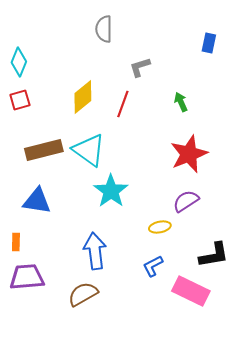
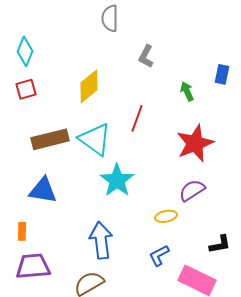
blue rectangle: (209, 43) -> (222, 74), moved
gray L-shape: (140, 67) -> (146, 56), turned -45
red line: (123, 104) -> (137, 118), moved
black L-shape: (214, 255) -> (220, 244), size x0.7

